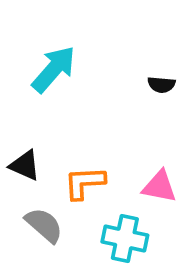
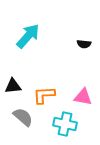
black triangle: (25, 165) -> (13, 86), turned -30

